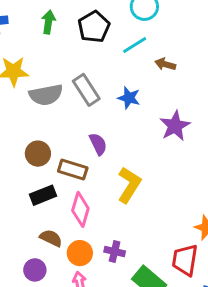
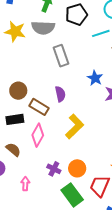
gray semicircle: (46, 95) -> (43, 28), moved
blue star: (129, 98) -> (95, 78), moved
orange circle: (80, 253) -> (77, 168), moved

